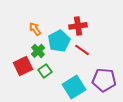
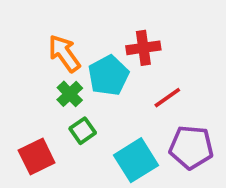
orange arrow: (35, 29) -> (64, 53), size x1.5
red line: (82, 50) -> (167, 98), moved, turned -70
red square: (23, 66) -> (37, 156), moved

